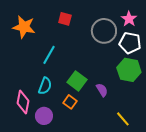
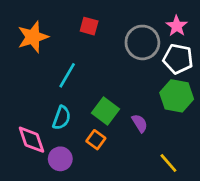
orange star: (24, 27) -> (33, 37), turned -30
pink diamond: (23, 102) -> (32, 140), turned -30

